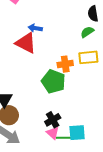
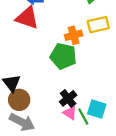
cyan square: (77, 133) -> (97, 109), turned 30
green line: (64, 138) -> (83, 117), turned 70

